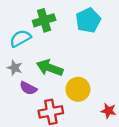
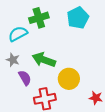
purple semicircle: (28, 88) -> (25, 78), turned -147

